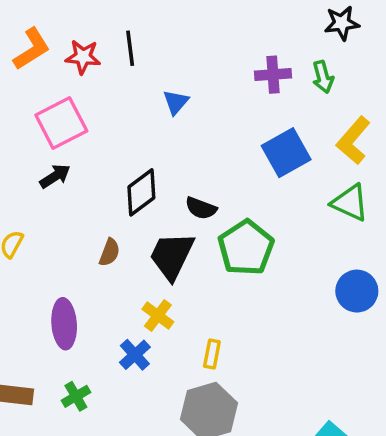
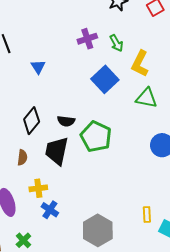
green arrow: (323, 77) -> (116, 43), moved
yellow cross: (158, 316) -> (38, 188), moved, turned -30
yellow rectangle: (212, 354) -> (147, 214), moved

